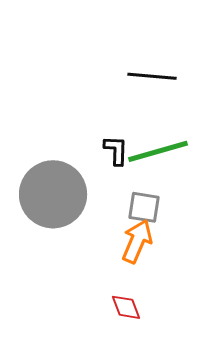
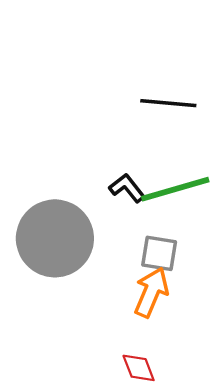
black L-shape: (116, 150) -> (127, 188), turned -40

